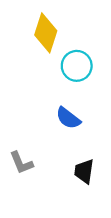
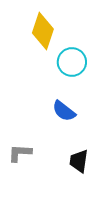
gray L-shape: (21, 163) -> (20, 153), turned 115

